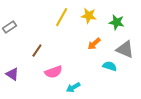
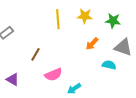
yellow line: (62, 17) -> (58, 19), turned -30

